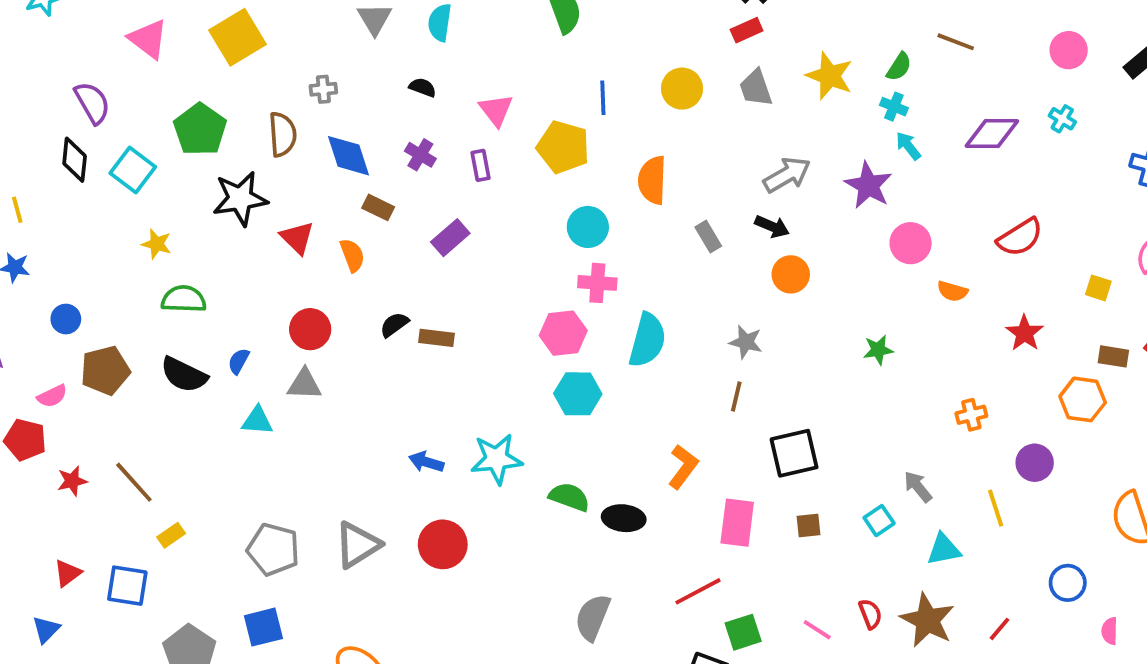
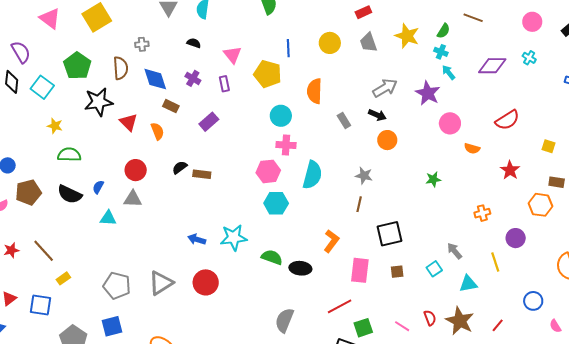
pink semicircle: (1110, 631) -> (555, 326), turned -32

